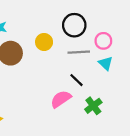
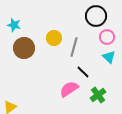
black circle: (74, 25) -> (96, 16), moved
gray line: (79, 52) -> (74, 47), moved, turned -72

